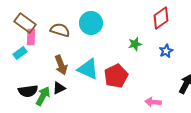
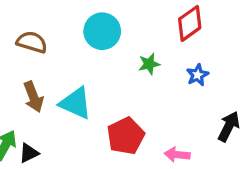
cyan circle: (91, 23) -> (102, 31), moved
red pentagon: (116, 76) -> (126, 136), moved
black triangle: (59, 88) -> (29, 153), moved

